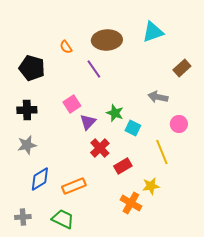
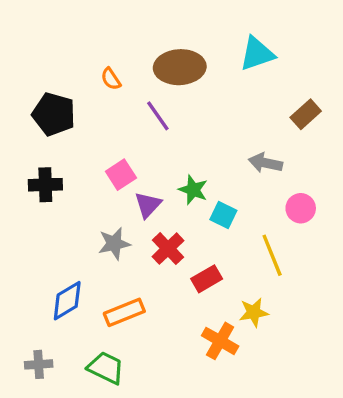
gray star: (27, 145) -> (114, 244), moved

